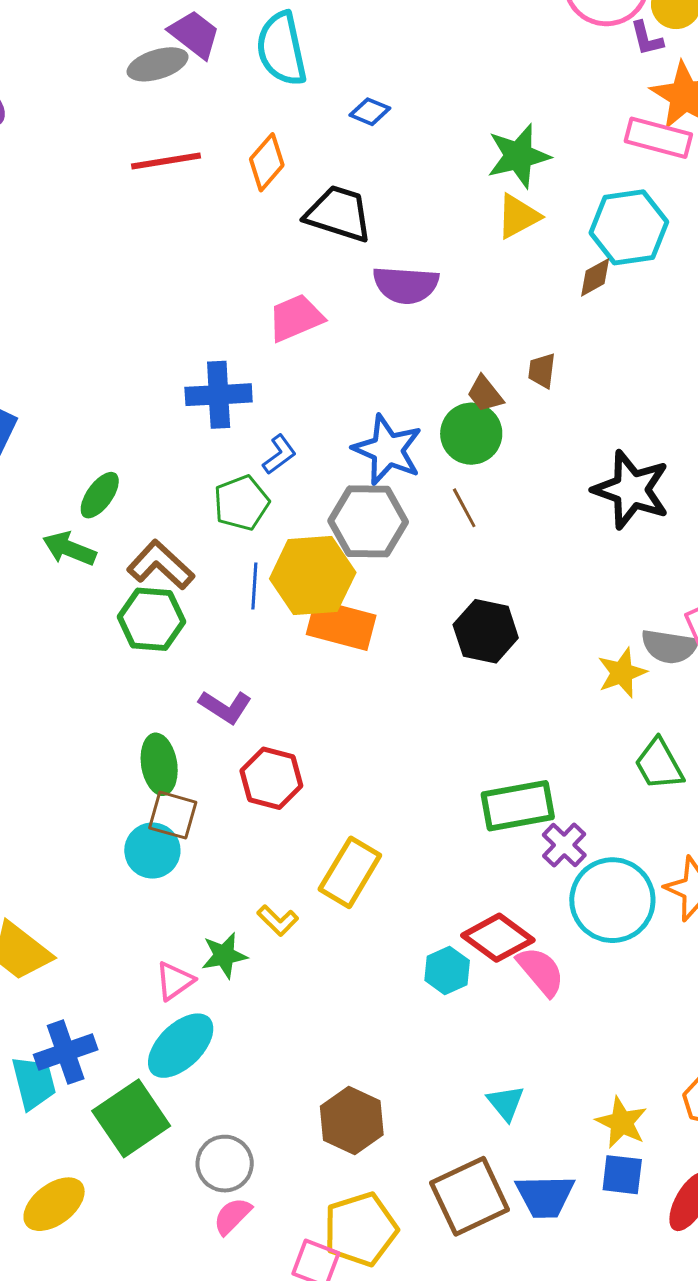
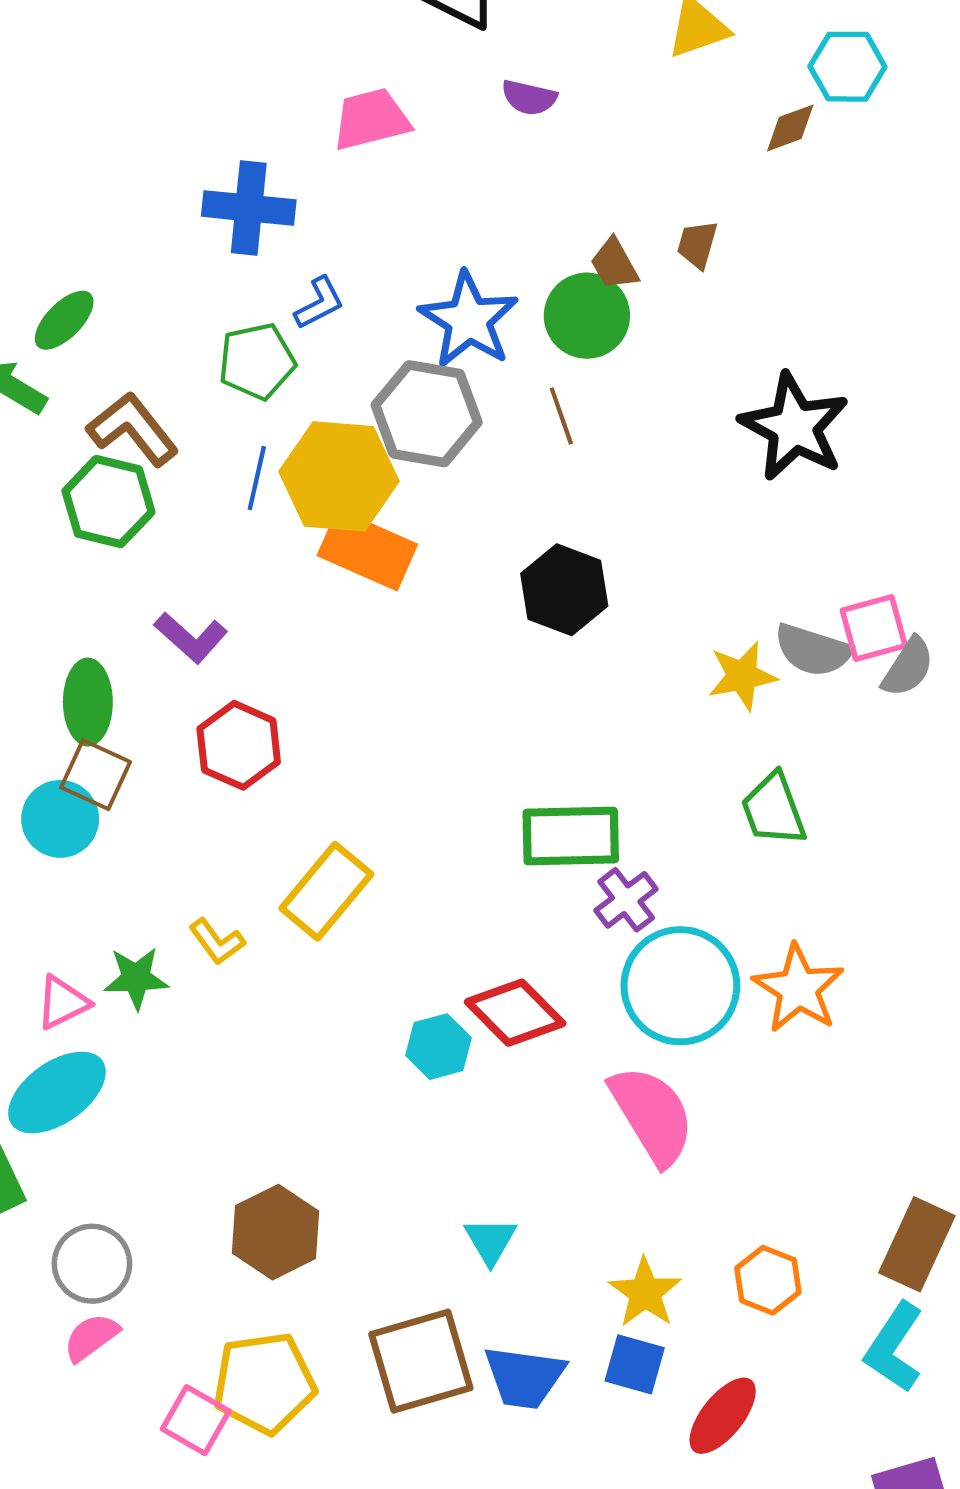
cyan hexagon: (629, 227) -> (847, 67), size x0.7
purple semicircle: (406, 285) -> (529, 98), size x0.6
pink semicircle: (541, 971) -> (652, 1115), moved, size x1.4

